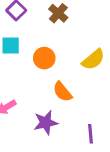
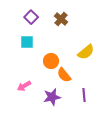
orange circle: (44, 58) -> (51, 61), moved
purple line: (90, 134) -> (84, 95), moved

